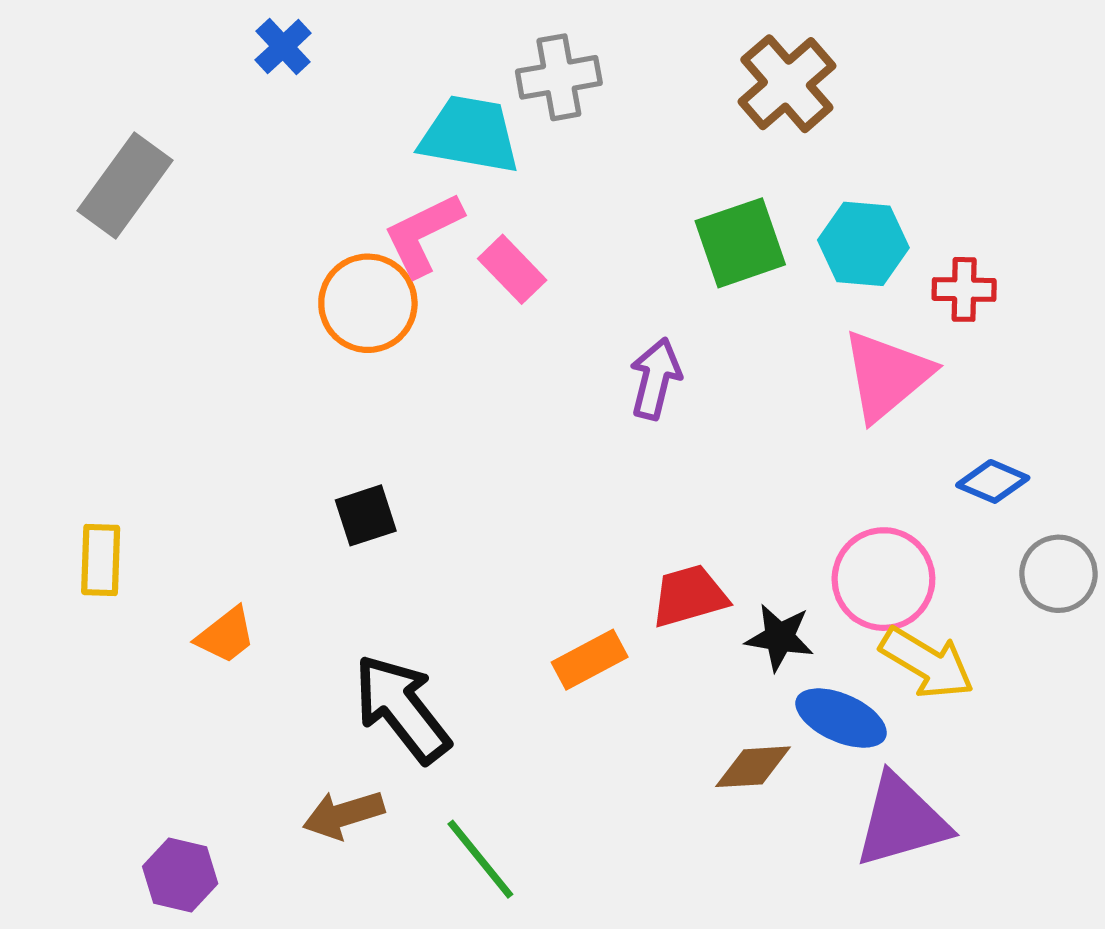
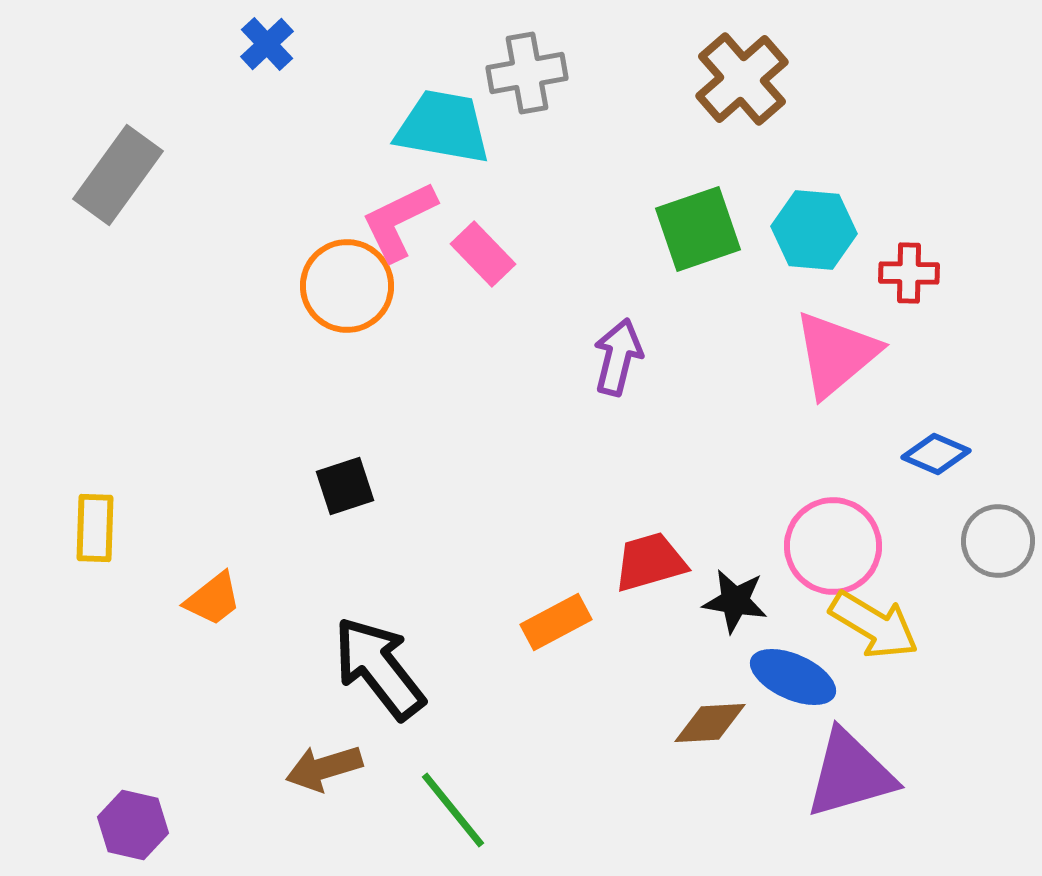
purple hexagon: (180, 875) -> (133, 825), moved

